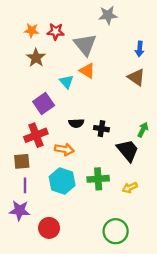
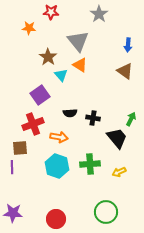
gray star: (108, 15) -> (99, 14), turned -30
red star: (56, 32) -> (51, 12), moved
brown star: (36, 58) -> (48, 57), moved
purple line: (25, 185) -> (12, 167), moved
purple star: (20, 210) -> (13, 213), moved
red circle: (49, 228) -> (56, 219), moved

